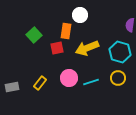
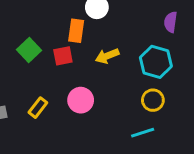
green square: (34, 35) -> (29, 50), moved
yellow arrow: (87, 48) -> (107, 56), size x0.7
cyan line: (91, 82) -> (143, 133), moved

